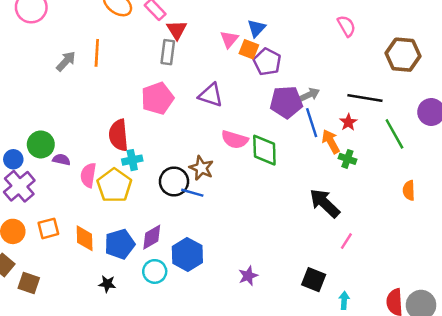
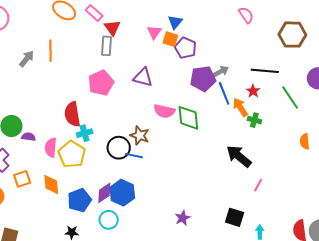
orange square: (48, 228) -> (22, 179), moved
orange diamond: (85, 238) -> (51, 185), moved
blue hexagon: (187, 254) -> (122, 193), moved

